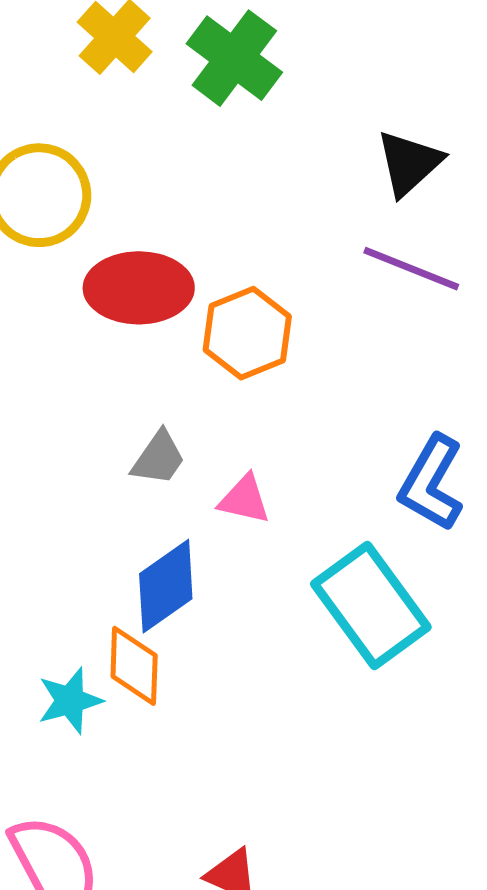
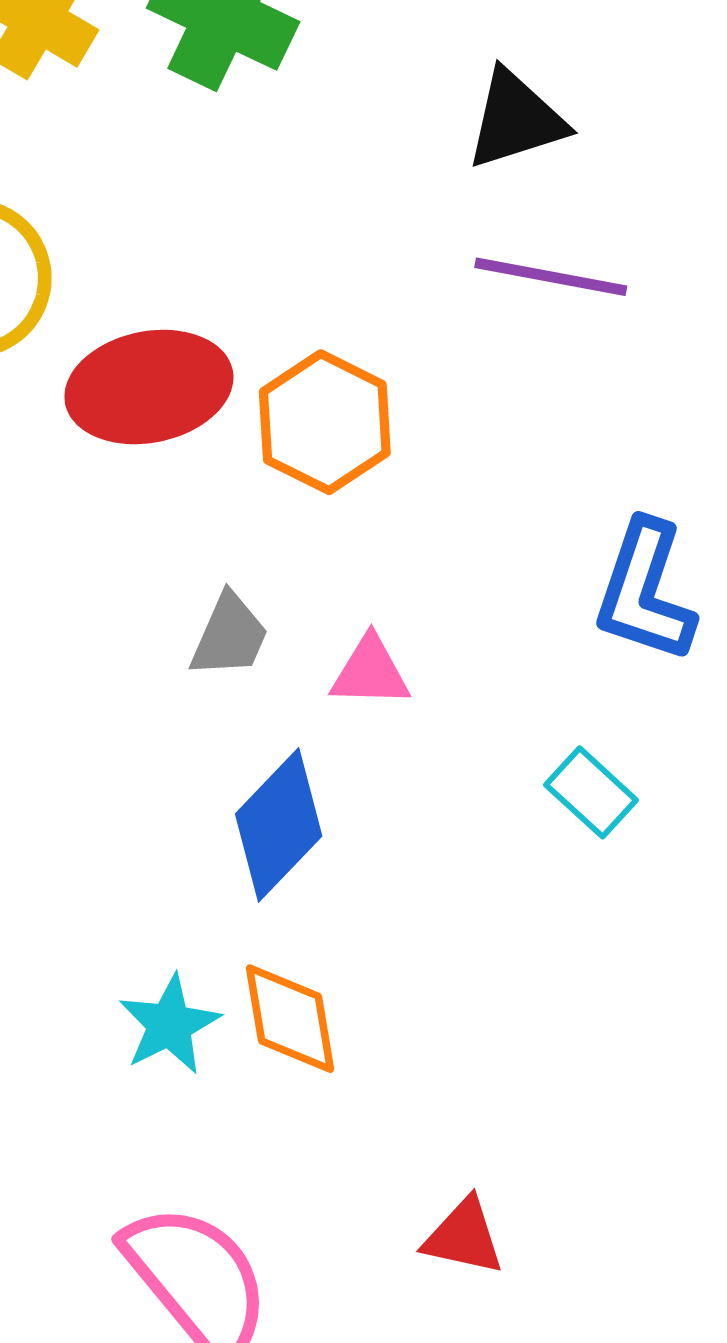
black triangle: (409, 163) -> (516, 120), turned 36
cyan rectangle: (371, 605) -> (591, 792), size x0.5
orange diamond: (134, 666) -> (290, 1019), moved

